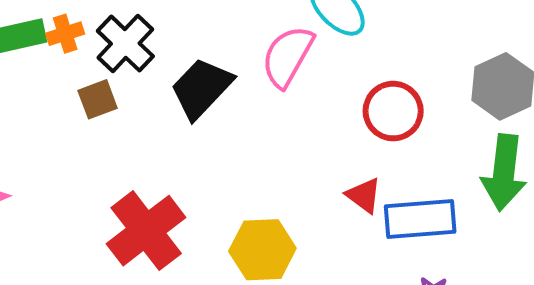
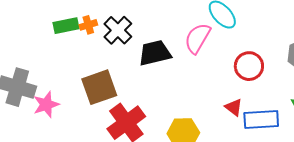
black trapezoid: (201, 88) -> (155, 53), turned 32
brown square: (98, 99) -> (99, 87), moved, size x1.8

